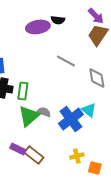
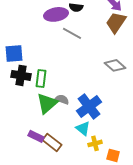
gray line: (66, 61) -> (72, 33), moved
gray diamond: (97, 78) -> (115, 65), turned -40
cyan triangle: (89, 110) -> (83, 128), moved

